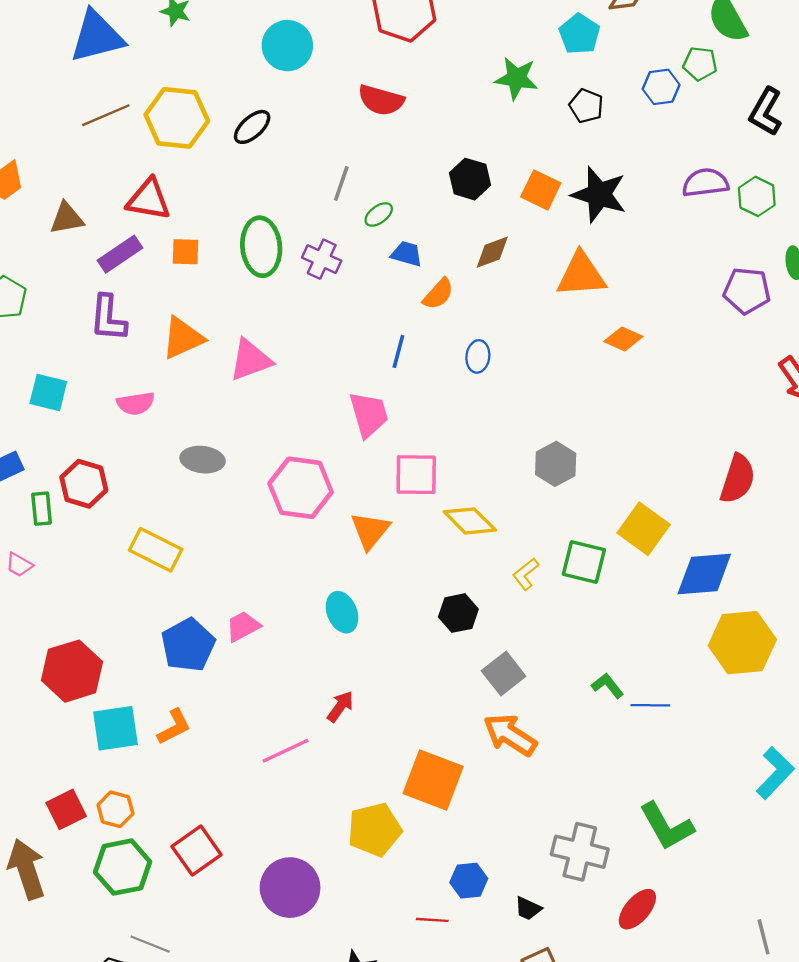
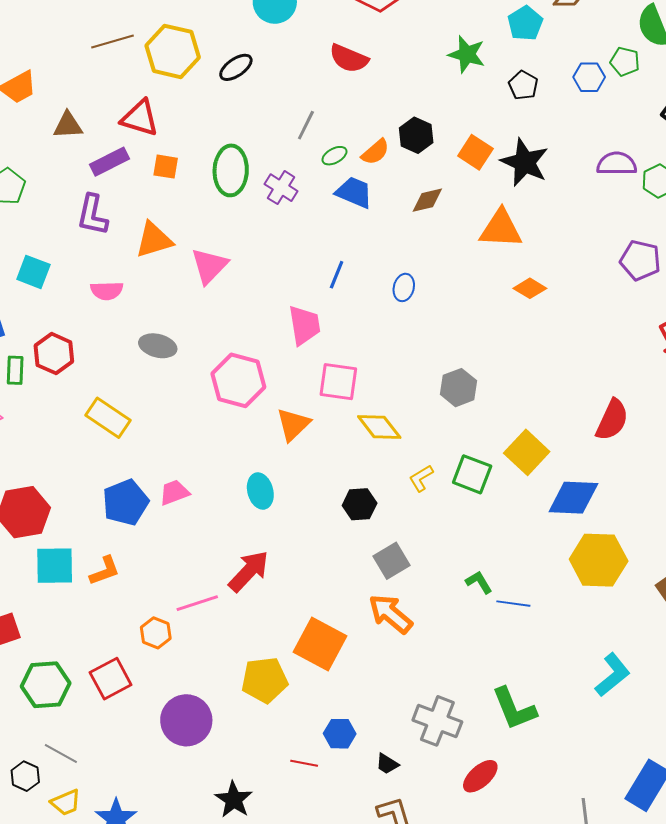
blue trapezoid: (407, 254) -> (354, 192), size x1.4
orange semicircle: (438, 294) -> (375, 152), moved
pink triangle: (250, 360) -> (209, 266), turned -33
red arrow: (340, 706) -> (249, 571), size x1.6
orange hexagon: (115, 809) -> (156, 633), moved

